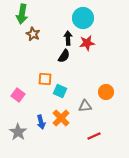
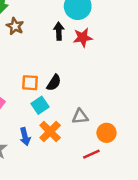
black semicircle: (64, 56) -> (54, 83), moved
cyan square: (60, 91) -> (40, 105), moved, turned 32
orange circle: (106, 92) -> (106, 133), moved

